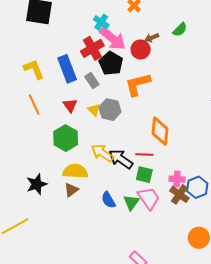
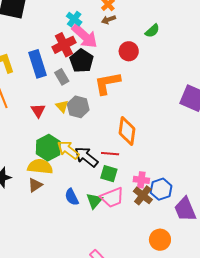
brown arrow: (152, 38) -> (109, 20), moved
red circle: (141, 49) -> (129, 51), moved
red triangle: (70, 105) -> (38, 111), moved
green hexagon: (66, 138) -> (48, 148), moved
pink trapezoid: (149, 198) -> (112, 197), turned 100

